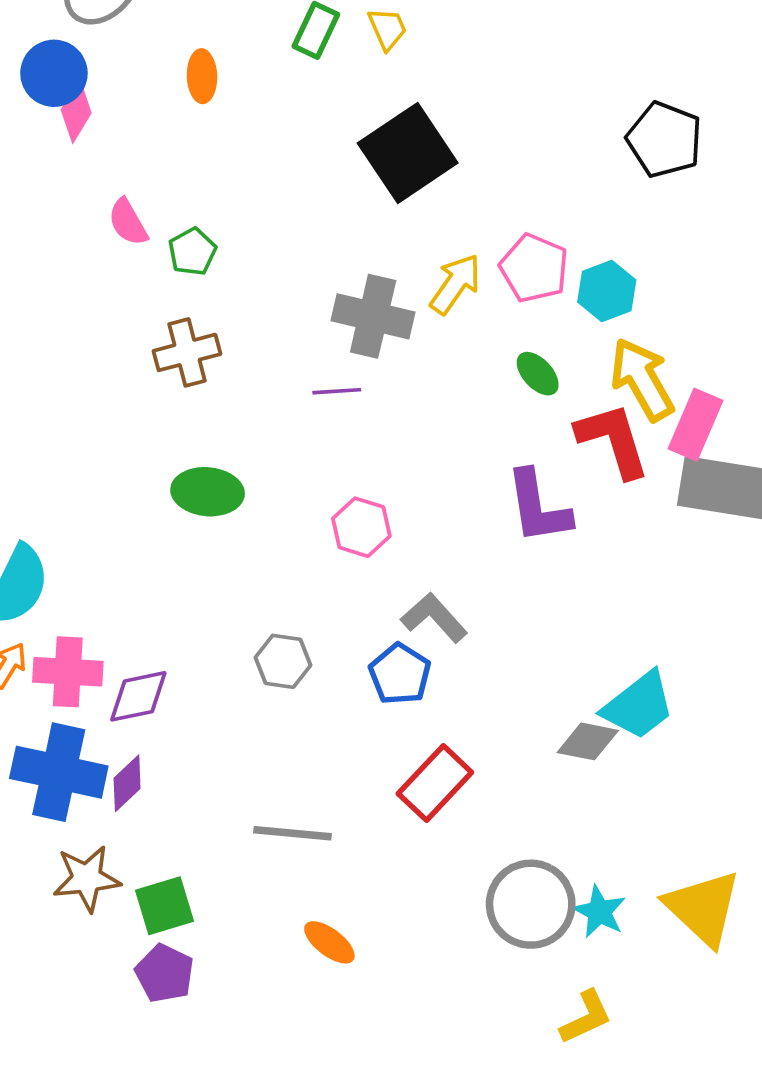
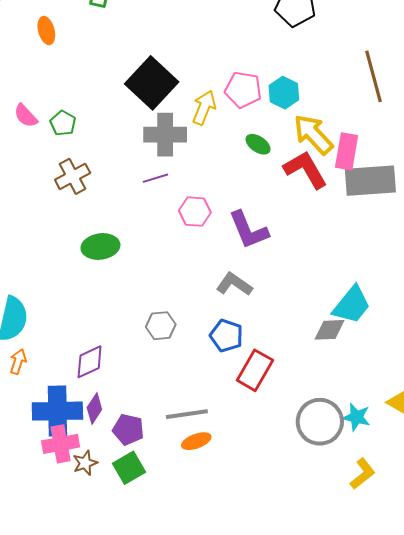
black square: (408, 153) -> (152, 83), moved
purple L-shape: (538, 507) -> (249, 230), moved
pink hexagon: (361, 527) -> (195, 212), moved
pink cross: (68, 672) -> (61, 444), moved
blue pentagon: (400, 674) -> (226, 336), moved
brown star: (87, 878) -> (85, 463), size x0.7
orange ellipse: (329, 942) -> (196, 441), moved, turned -44
purple pentagon: (165, 973) -> (128, 429), moved

